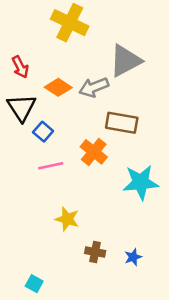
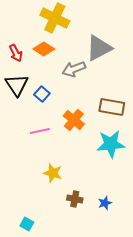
orange diamond: (58, 87) -> (44, 49), moved
brown rectangle: (122, 123) -> (112, 107), moved
blue square: (43, 132) -> (42, 94), moved

